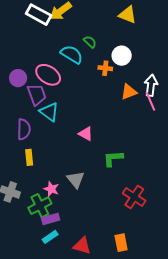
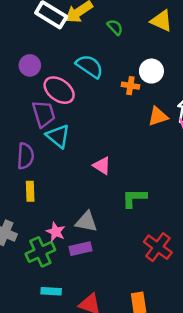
green semicircle: (90, 42) -> (115, 27), moved
purple circle: (18, 78) -> (30, 65), moved
gray triangle: (76, 180) -> (86, 222), turned -42
purple rectangle: (51, 219) -> (80, 249), moved
cyan rectangle: (50, 237) -> (51, 291), turned 35

